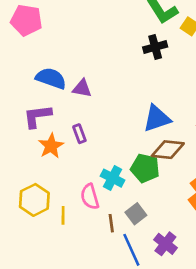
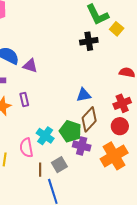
blue triangle: (157, 118) -> (84, 95), size x0.7
brown diamond: (168, 150) -> (89, 119), turned -60
purple cross: (165, 244) -> (82, 146), moved, turned -30

